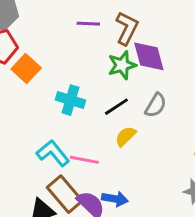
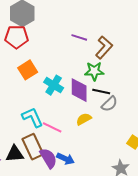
purple diamond: (149, 56) -> (79, 90), moved
orange square: (26, 68) -> (28, 70), moved
black line: (116, 107) -> (101, 91), moved, turned 30

